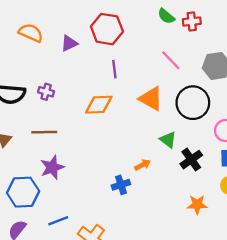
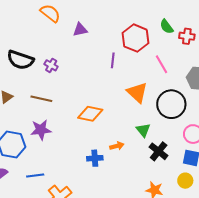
red hexagon: (107, 29) -> (136, 38), moved
orange diamond: (99, 105) -> (90, 114), moved
black cross: (191, 160) -> (159, 151), turned -30

